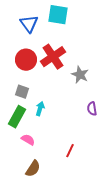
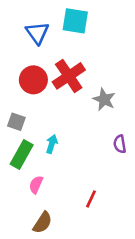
gray square: (22, 92) -> (16, 122), moved
pink semicircle: (28, 140) -> (36, 185), turned -96

